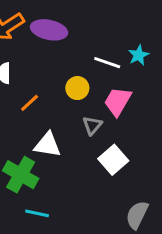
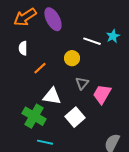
purple ellipse: (49, 30) -> (53, 19), turned 50
pink trapezoid: (118, 101) -> (102, 94), moved
white square: (113, 160) -> (75, 117), moved

